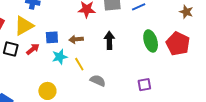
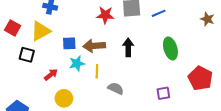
brown arrow: (76, 39) -> (94, 46), size x1.5
red pentagon: (178, 44) -> (200, 78), moved
red arrow: (33, 49) -> (51, 75), moved
yellow line: (79, 64) -> (97, 71), turned 32

